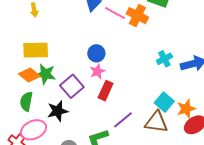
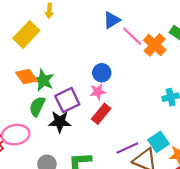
yellow rectangle: (36, 50) -> (26, 34), moved, turned -60
green semicircle: (26, 101) -> (37, 106), moved
black star: (58, 111) -> (60, 122), moved
purple line: (123, 120) -> (127, 148), moved

